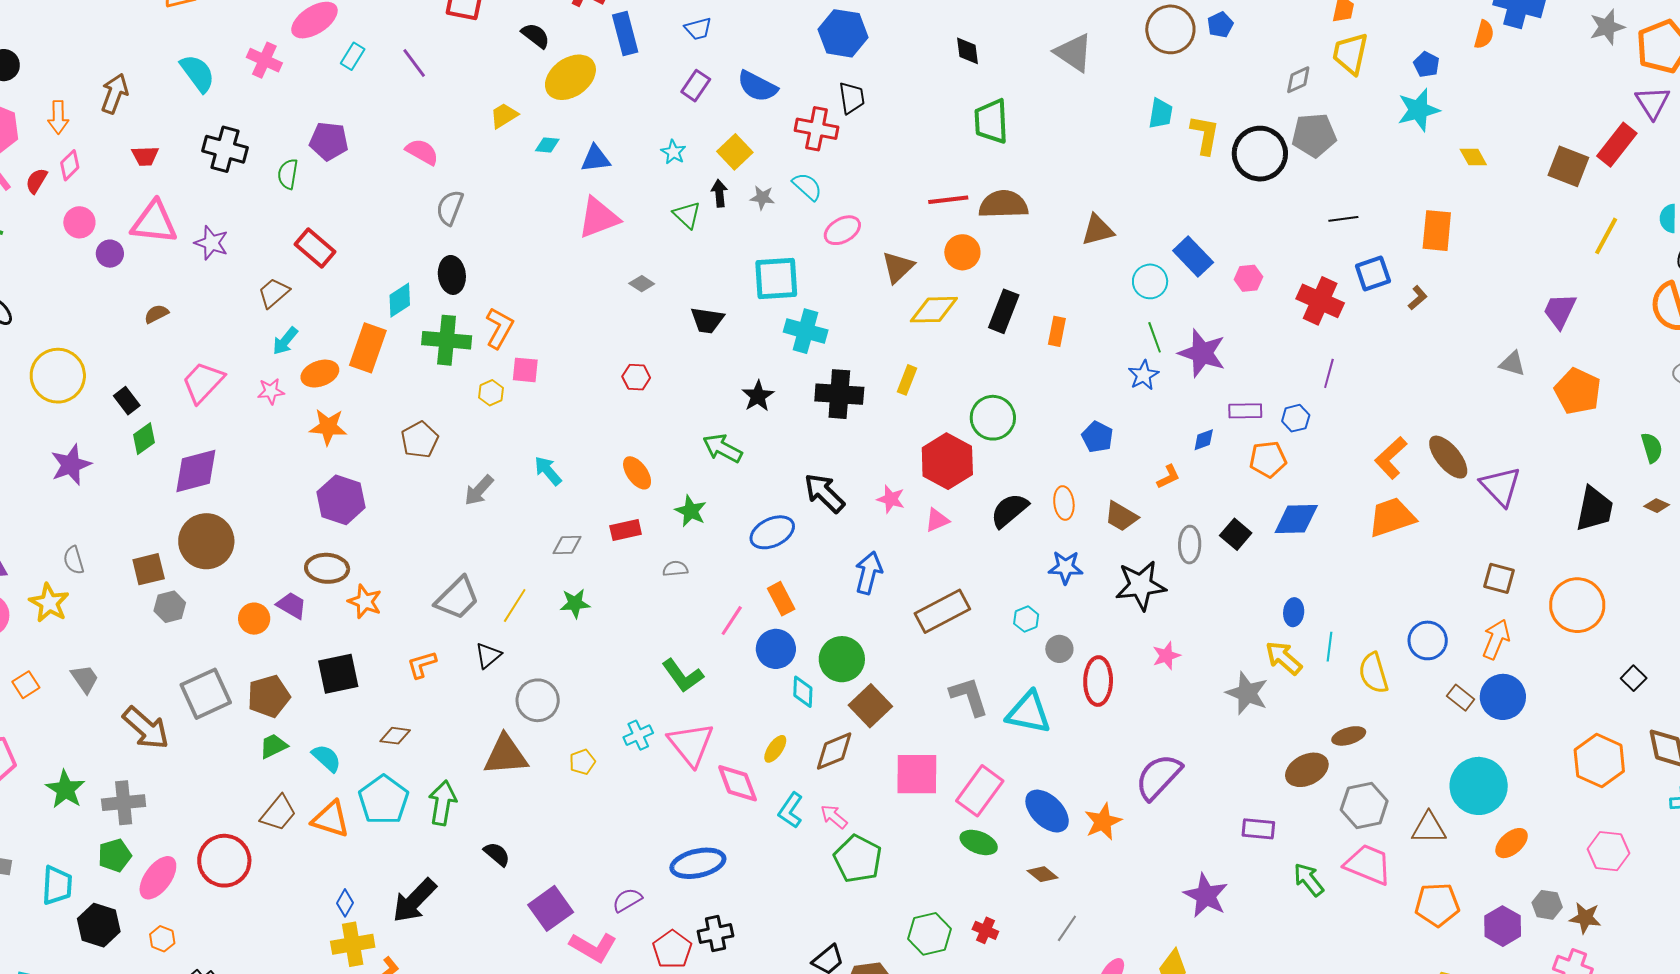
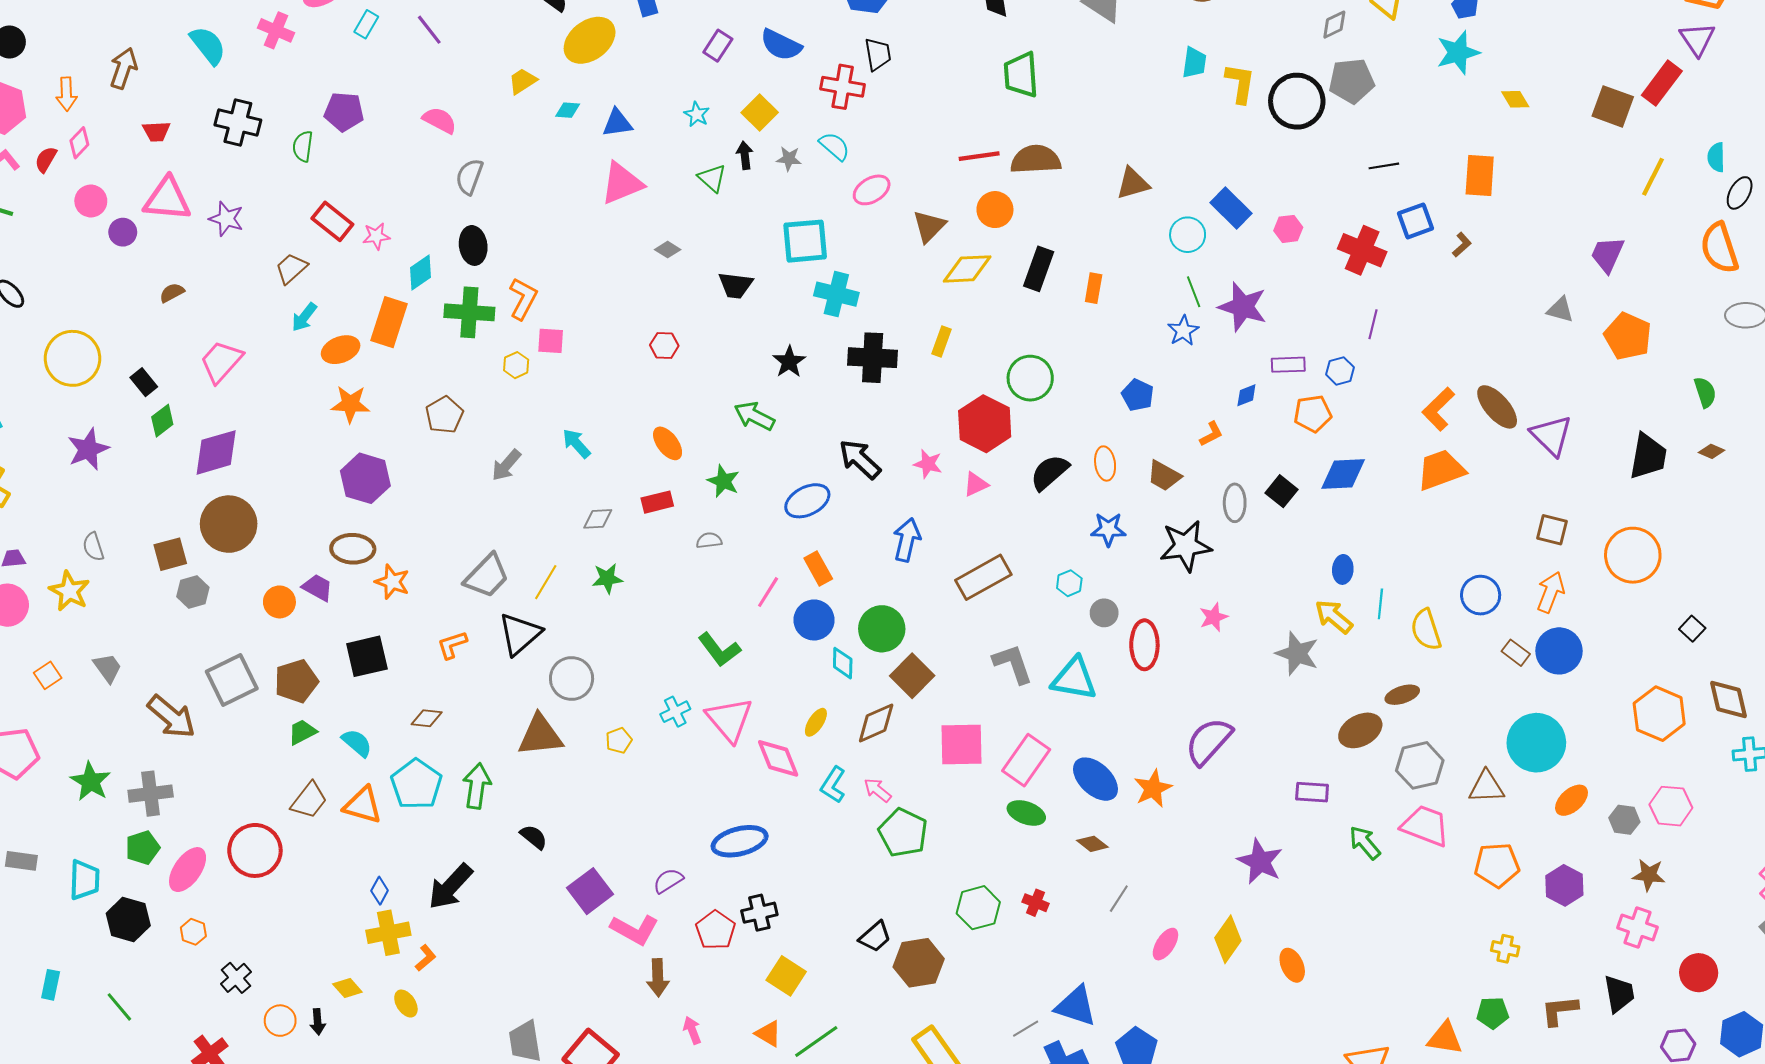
pink star: (271, 391) -> (376, 236), moved
black triangle: (488, 655) -> (520, 634), size x1.6
gray hexagon: (1547, 905) -> (1624, 820), moved

